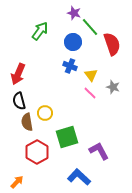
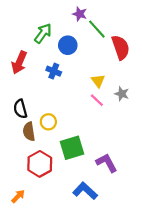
blue circle: (73, 42) -> (68, 45), moved
blue cross: (70, 66) -> (54, 71), moved
red arrow: (18, 74) -> (19, 62), moved

